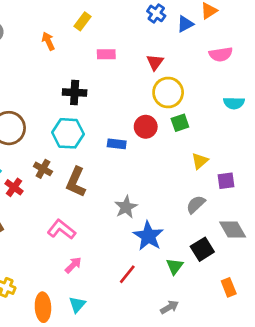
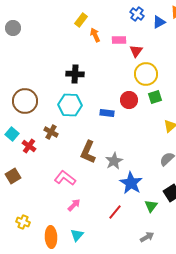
orange arrow: (48, 41) -> (95, 35), moved
pink rectangle: (106, 54) -> (119, 40), moved
brown L-shape: (76, 182) -> (88, 152), moved

